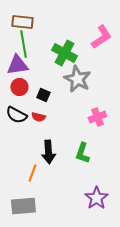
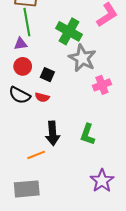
purple triangle: (17, 65) -> (21, 44), size x0.6
pink cross: (97, 117) -> (102, 85), moved
orange line: (32, 173) -> (36, 155), turned 48

